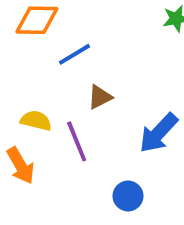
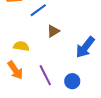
purple line: (77, 141) -> (45, 75), moved

